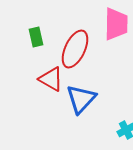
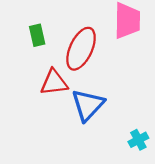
red triangle: (51, 79) -> (54, 82), turned -36

